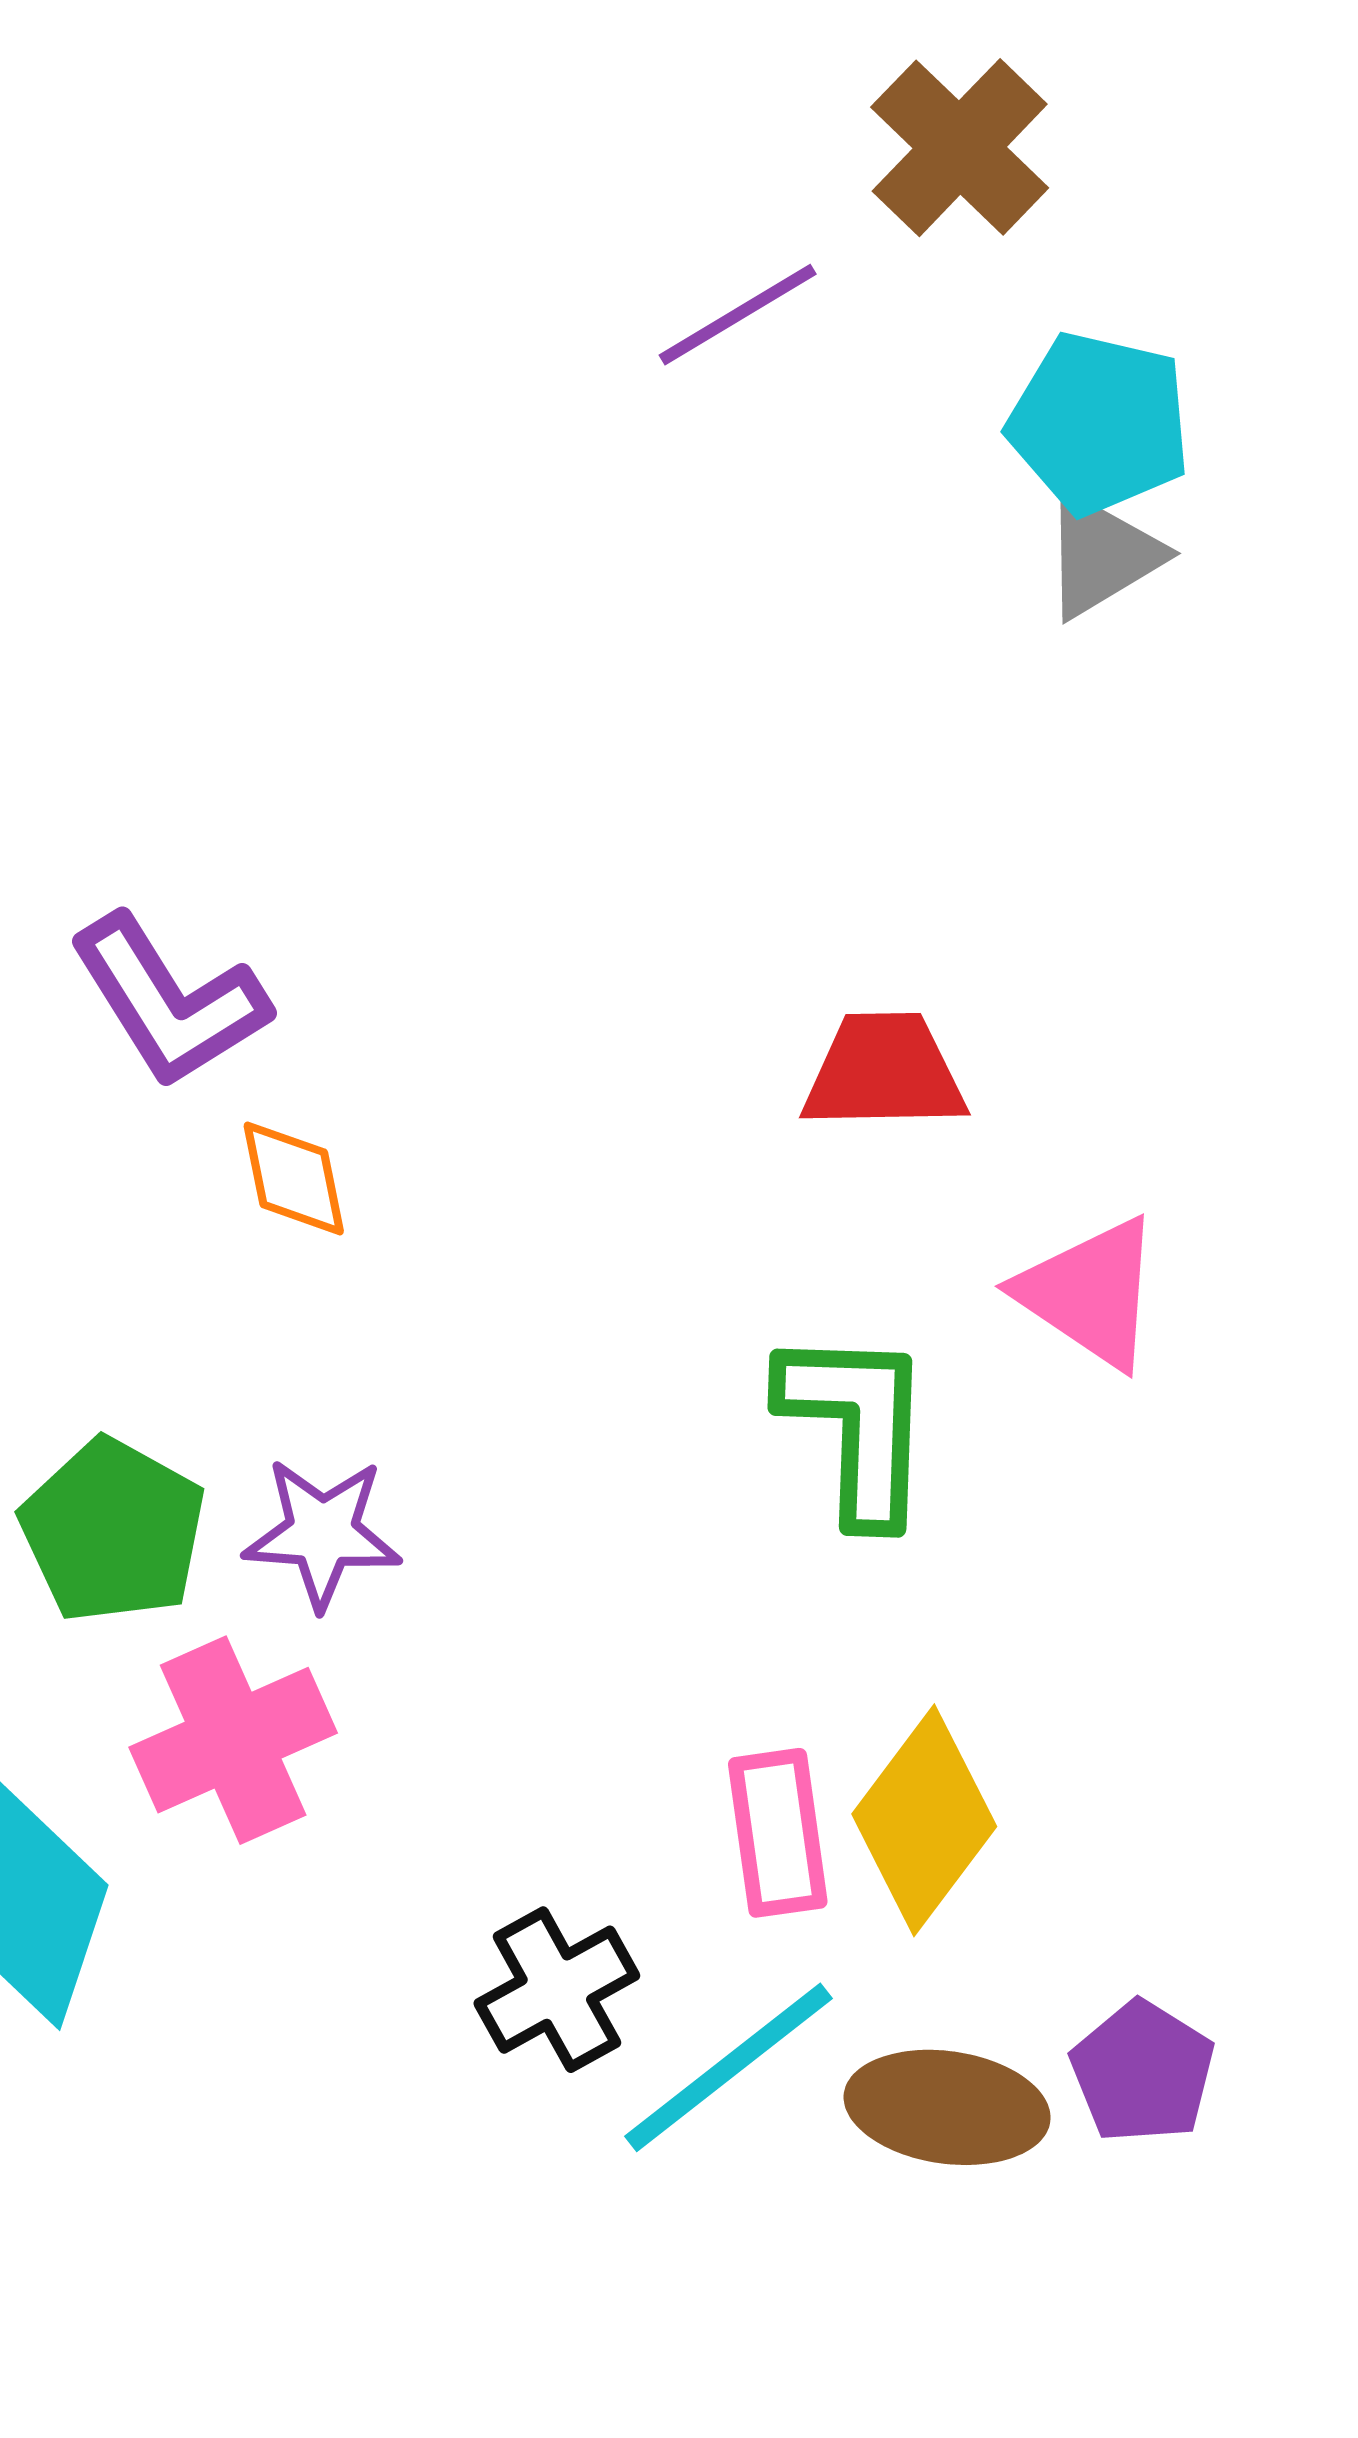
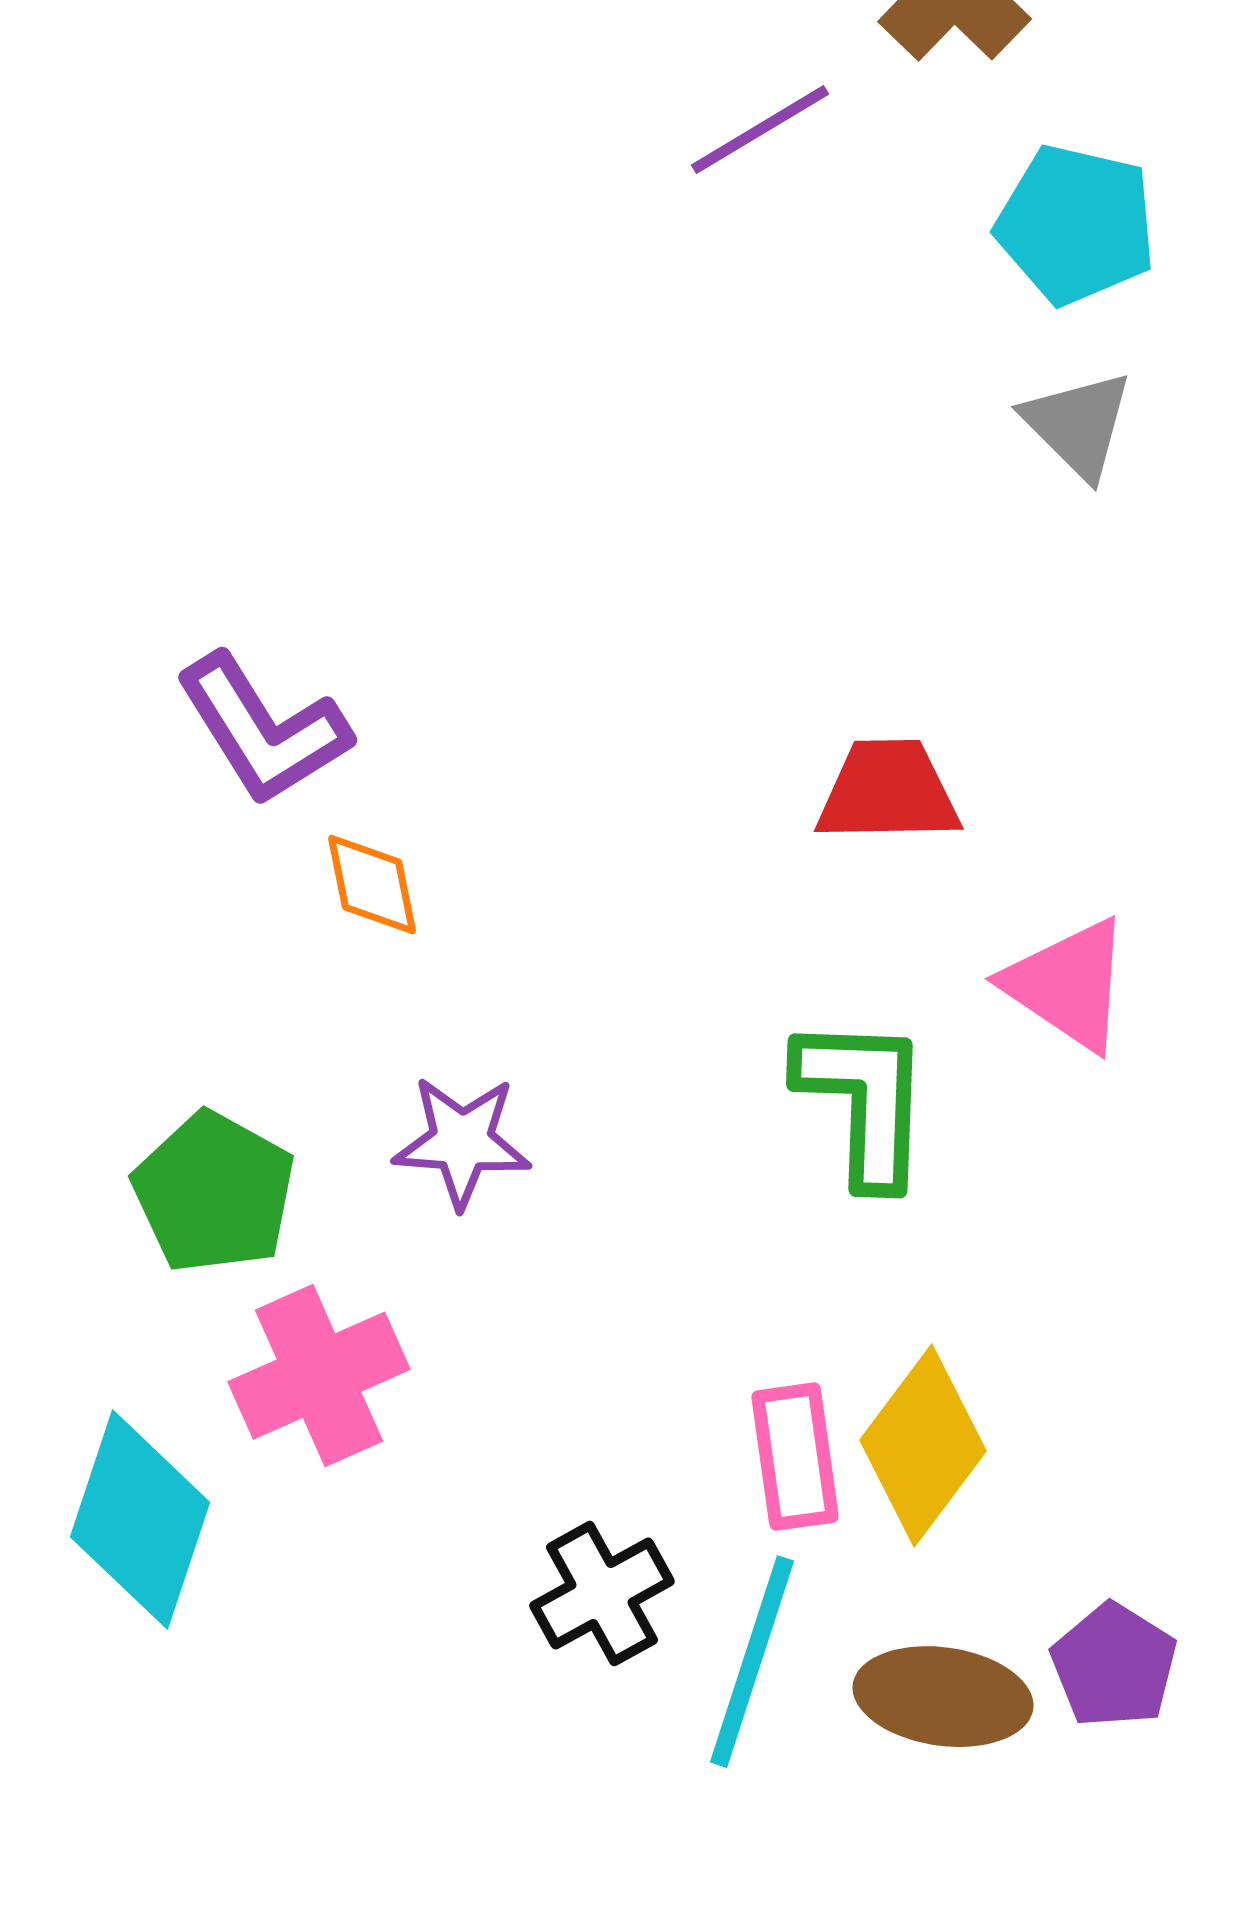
gray triangle: (1102, 555) -> (1078, 425), moved, turned -44
purple star: (322, 1533) -> (462, 1142), moved
cyan line: (729, 2067) -> (752, 1662), turned -34

